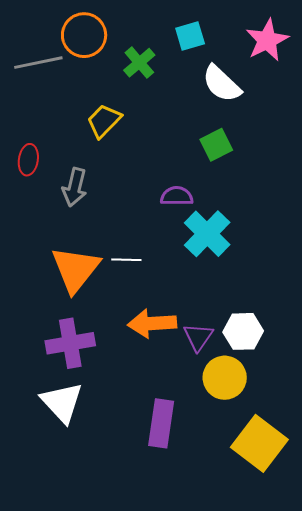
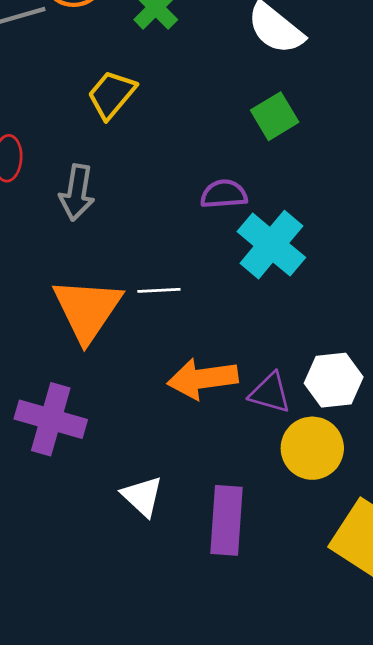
purple triangle: (198, 337) -> (270, 393), turned -44
purple cross: (70, 343) -> (51, 419), moved, turned 30
white triangle: (62, 402) -> (142, 496), moved, size x0.7

